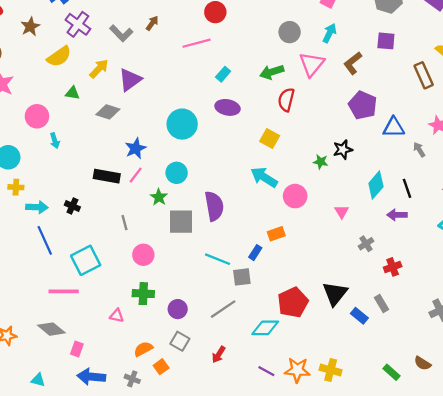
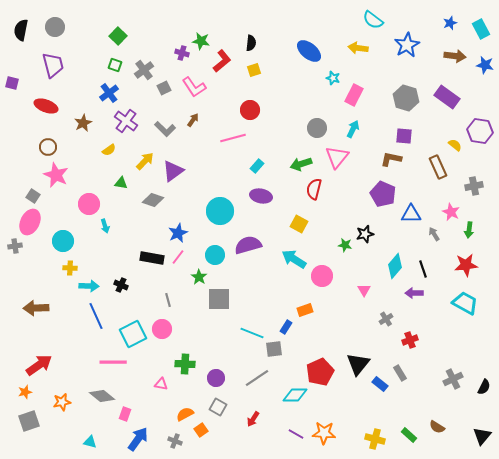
yellow semicircle: (59, 56) -> (109, 150), size x0.6
brown L-shape: (353, 63) -> (391, 159), moved, turned 50
purple semicircle: (214, 206) -> (248, 245), moved, turned -96
pink circle: (143, 255) -> (162, 329), moved
yellow cross: (331, 370) -> (375, 439), moved
blue arrow: (91, 377) -> (138, 439), turned 120

